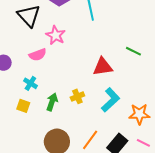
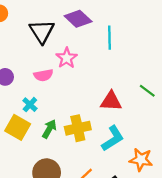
yellow cross: (77, 96) -> (78, 128), size x1.6
yellow square: (23, 106) -> (18, 127), size x1.6

